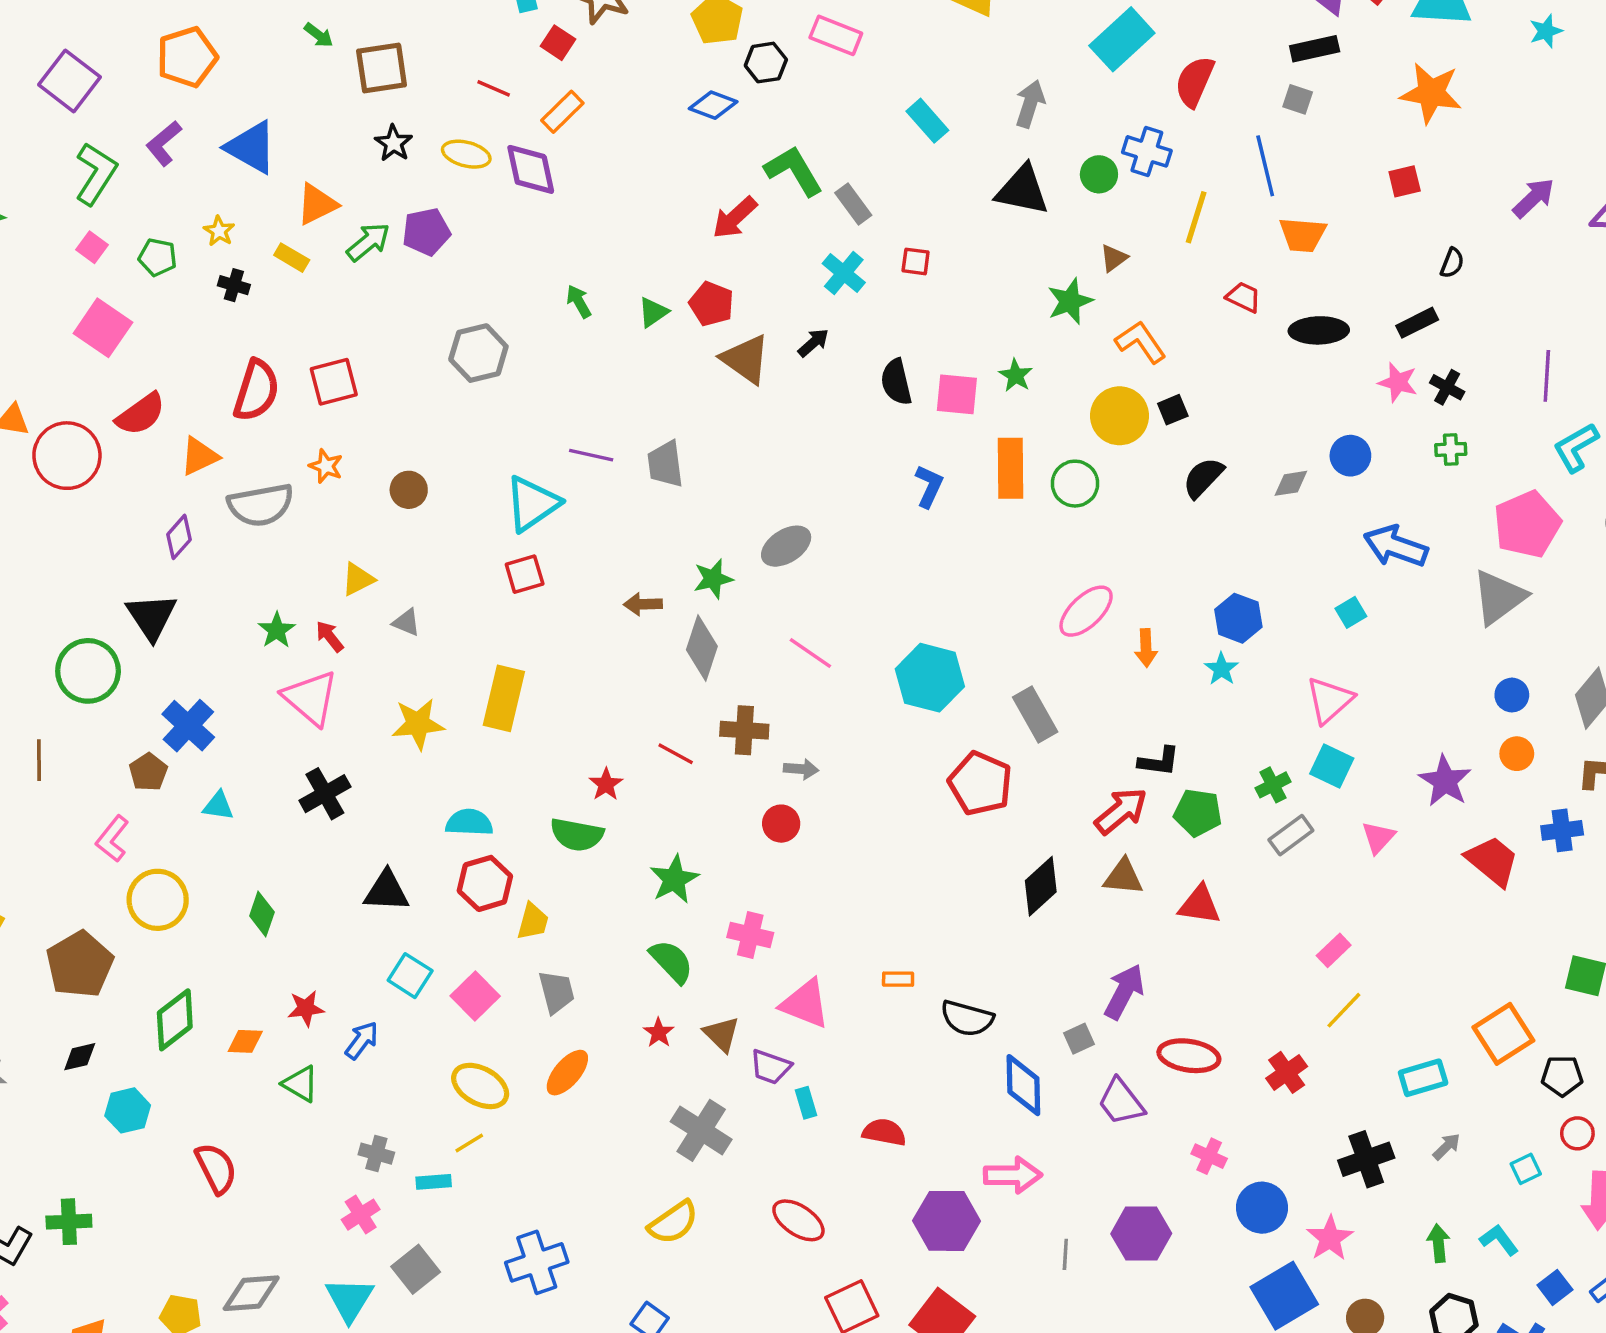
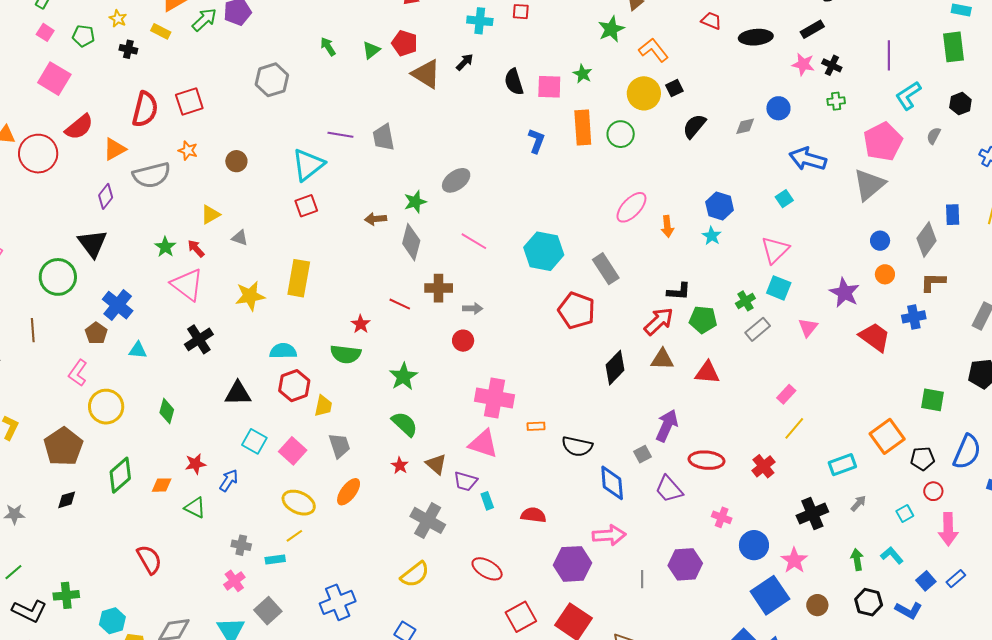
cyan cross: (844, 273) -> (480, 21), turned -30
pink cross: (750, 935) -> (494, 398), moved, size x1.5
cyan hexagon: (128, 1110) -> (112, 621), moved

